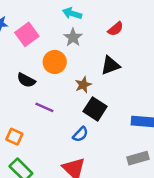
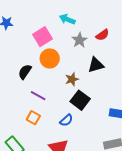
pink square: (27, 34) -> (42, 37), moved
gray star: (73, 37) -> (79, 40), moved
black semicircle: (26, 80) -> (25, 72), turned 91
orange square: (14, 137) -> (33, 118), moved

